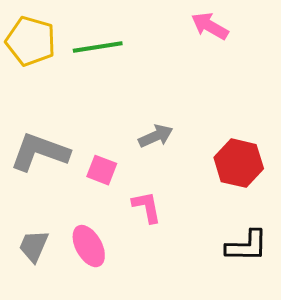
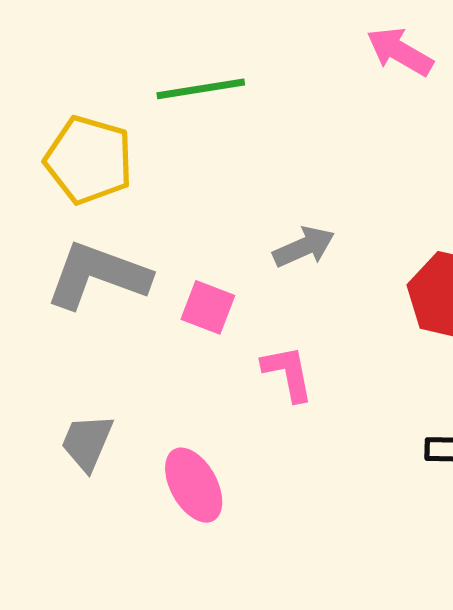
yellow pentagon: (31, 41) -> (89, 160), moved
pink ellipse: (89, 246) -> (194, 485), moved

